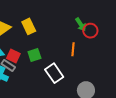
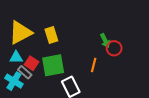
green square: (34, 55) -> (53, 65), size x1.6

